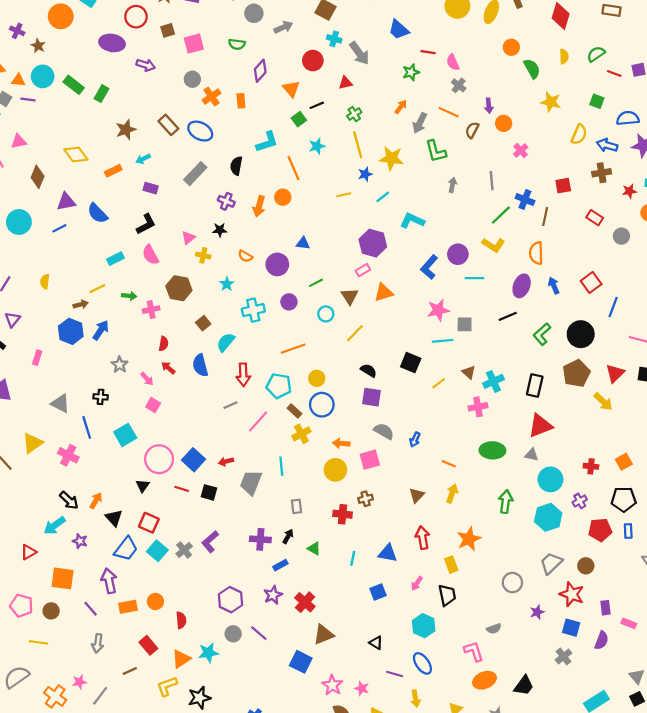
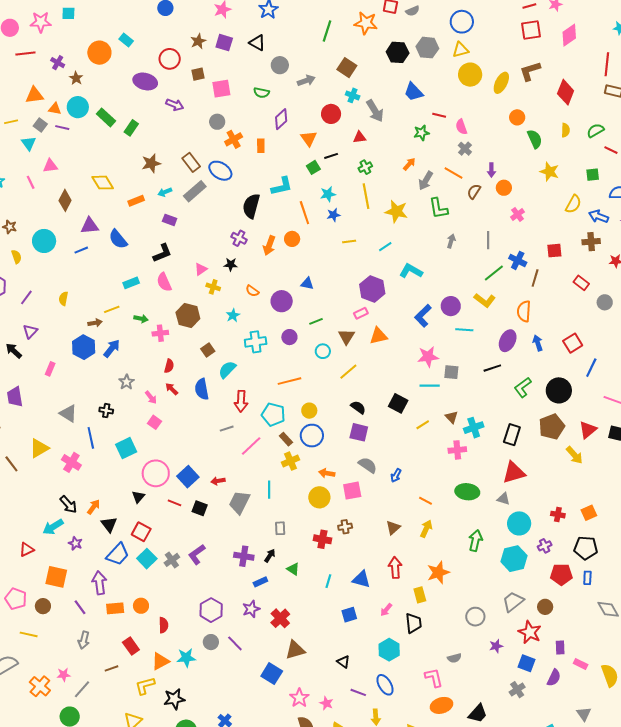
green square: (597, 101) -> (593, 175), turned -32
black semicircle: (236, 166) -> (251, 206), size x1.4
gray rectangle: (195, 174) -> (195, 191), moved
blue star: (365, 174) -> (333, 215), moved

